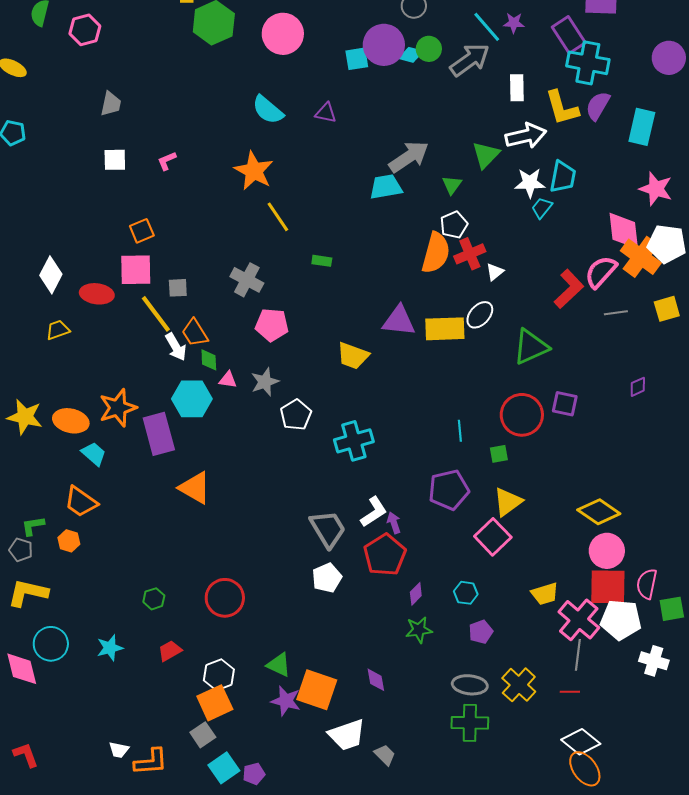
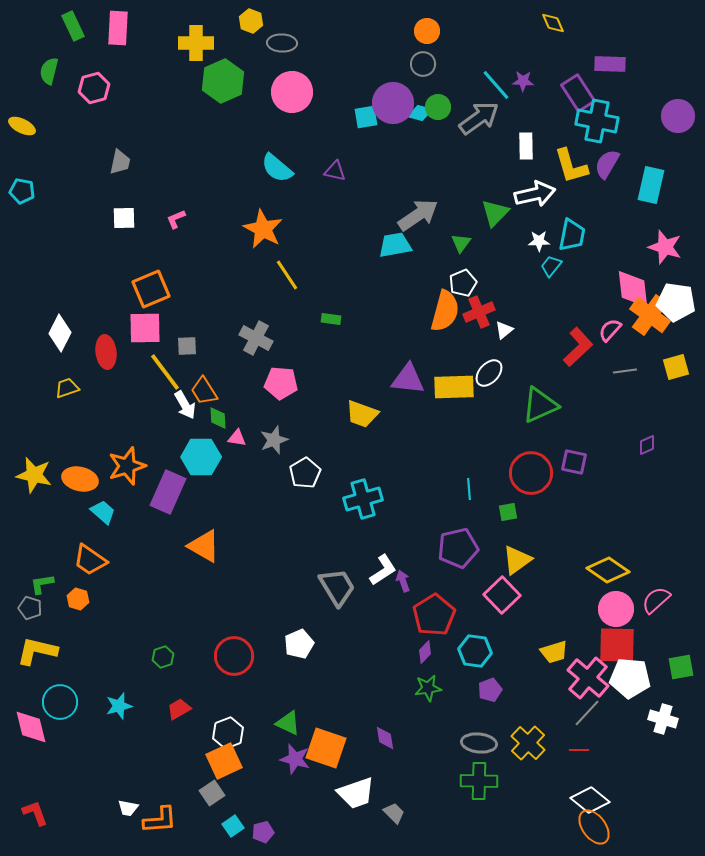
white star: (530, 183) -> (539, 241), size x0.7
orange square: (142, 231) -> (151, 289), size x1.5
pink semicircle: (601, 272) -> (610, 330), size x0.7
red ellipse: (97, 294) -> (106, 352), turned 76
purple rectangle: (159, 434) -> (168, 492), turned 39
red pentagon: (385, 555) -> (434, 615), moved
white pentagon: (327, 578) -> (299, 644), moved
pink semicircle: (647, 584) -> (656, 600), moved, turned 36
cyan hexagon: (466, 593) -> (475, 651), size x1.4
gray line: (578, 655) -> (587, 713), turned 36
cyan square: (224, 768) -> (233, 826), size x0.7

